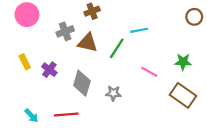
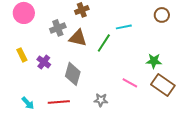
brown circle: (194, 17) -> (162, 15), moved
green star: (183, 62) -> (154, 61), moved
pink line: (149, 72) -> (130, 83), moved
gray star: (113, 93) -> (101, 100), moved

